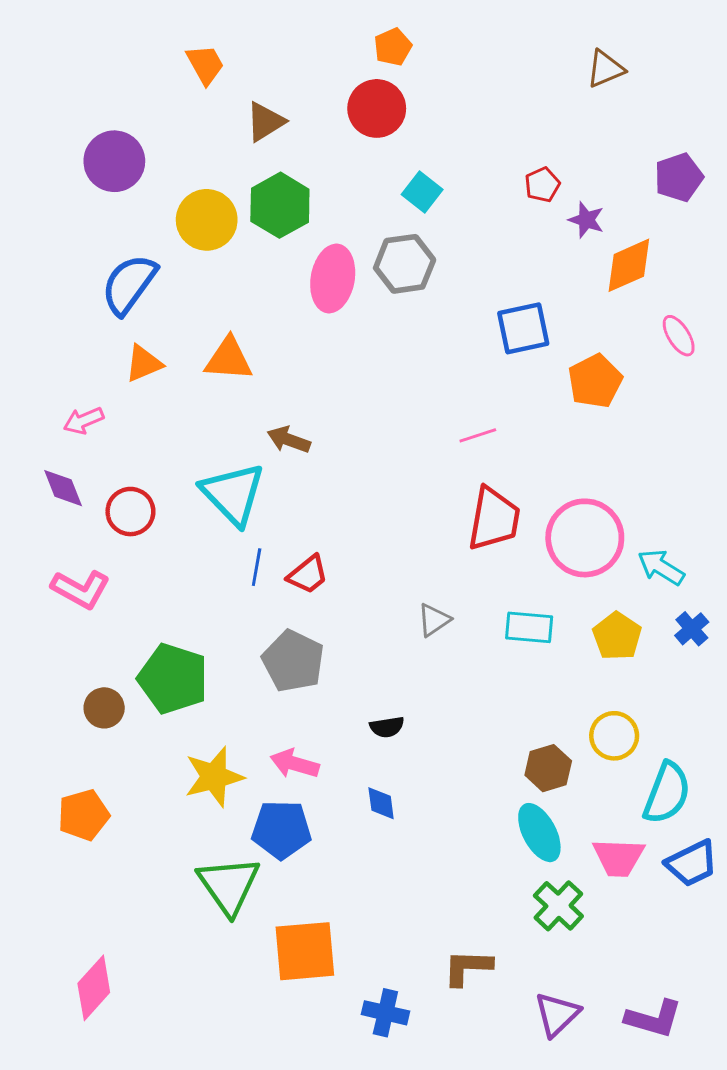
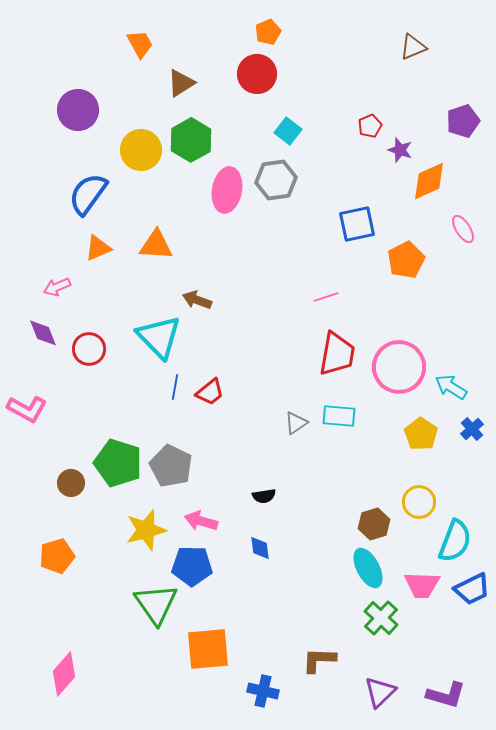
pink L-shape: (81, 589) -> (27, 409), moved
cyan rectangle: (529, 627) -> (339, 416), moved
gray pentagon: (293, 661) -> (171, 466), moved

